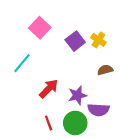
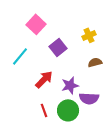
yellow cross: (98, 40) -> (89, 35), turned 32
purple square: (75, 41) -> (58, 47), moved

